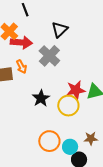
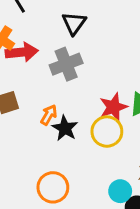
gray cross: (49, 56) -> (66, 64), turned 35
orange arrow: (21, 67) -> (49, 115), moved, turned -112
orange circle: (49, 141) -> (53, 187), moved

